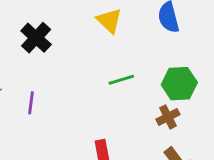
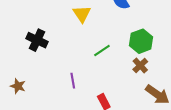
yellow triangle: (109, 21) -> (82, 14), turned 30
purple line: (31, 103) -> (73, 81), moved

